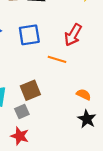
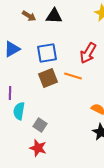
brown square: (30, 90) -> (48, 78), moved
gray square: (22, 112) -> (40, 125), turned -32

